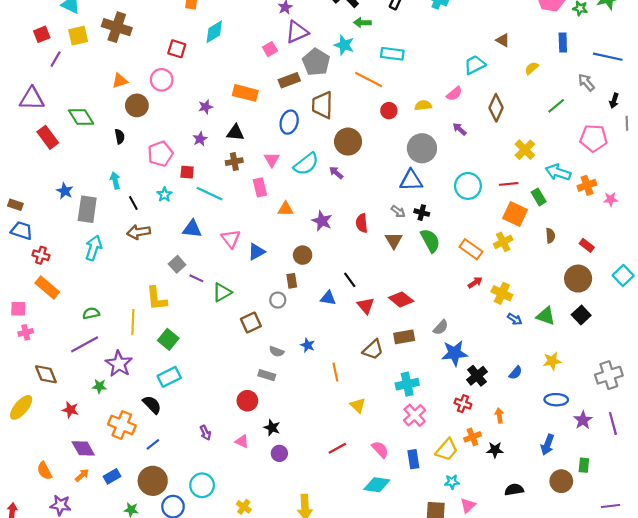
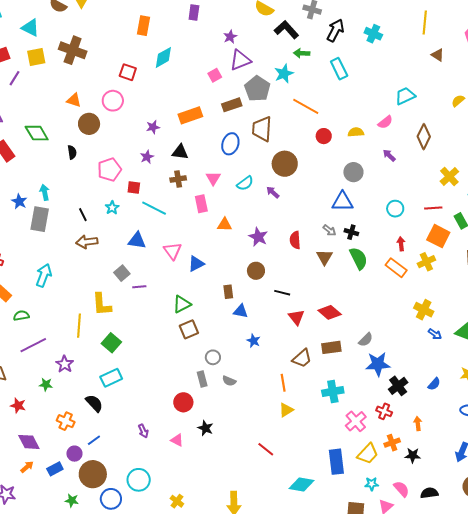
brown triangle: (503, 40) -> (438, 55), moved
cyan star: (344, 45) -> (284, 74), turned 30
cyan rectangle: (392, 54) -> (339, 69), moved, turned 55
orange triangle: (120, 81) -> (74, 100), turned 35
orange rectangle: (245, 93) -> (190, 115), turned -35
gray circle: (422, 148) -> (353, 172), size x0.7
cyan semicircle: (306, 164) -> (245, 183), size x0.7
cyan arrow: (115, 180) -> (45, 192), moved
cyan circle: (468, 186) -> (395, 209), size x0.7
cyan arrow: (94, 248) -> (44, 275), moved
brown circle: (303, 255) -> (256, 271), moved
purple line: (196, 278) -> (139, 287), turned -32
black line: (350, 280) -> (282, 293), turned -42
red arrow: (475, 282) -> (401, 244), moved, turned -64
green triangle: (222, 292) -> (182, 304), moved
blue triangle: (328, 298) -> (241, 311), moved
gray circle: (278, 300) -> (213, 357), moved
green semicircle: (91, 313) -> (21, 316), moved
blue star: (308, 345) -> (254, 341), moved
gray semicircle: (277, 351) -> (229, 381), moved
purple star: (119, 364) -> (65, 364), size x0.7
orange line: (335, 372) -> (283, 383), moved
gray rectangle: (267, 375) -> (202, 379), turned 56
yellow triangle: (358, 405) -> (286, 410), turned 42
pink cross: (415, 415) -> (356, 421), moved
orange cross: (122, 425) -> (66, 421), size x0.7
red line: (337, 448) -> (266, 449), turned 66
pink semicircle: (380, 449) -> (401, 489), moved
purple circle: (279, 453) -> (74, 454), moved
blue rectangle: (413, 459) -> (336, 462), size x1.4

